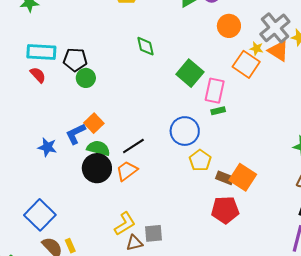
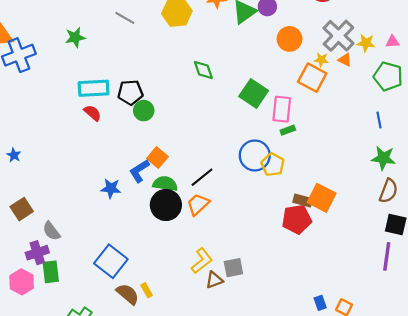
orange triangle: (278, 51) -> (345, 60), size x0.6
yellow pentagon: (200, 160) -> (273, 165), moved
red pentagon: (225, 210) -> (297, 219), moved

